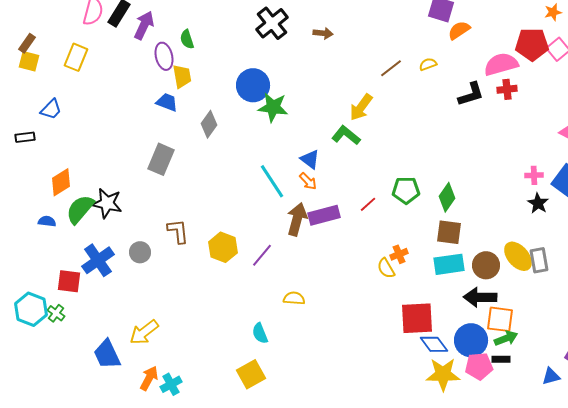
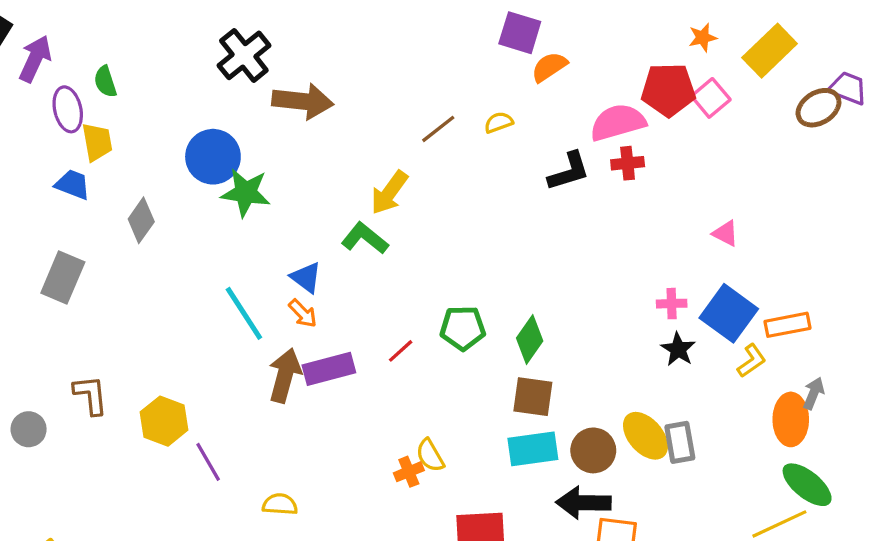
brown arrow: (323, 33) -> (303, 101), moved, size x1.8
orange cross: (399, 254) -> (409, 472), moved
purple line: (262, 255) -> (208, 462), moved, turned -70

